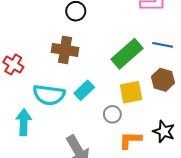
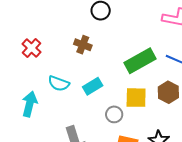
brown cross: (65, 50) -> (83, 45), size x0.7
cyan semicircle: (49, 95) -> (59, 83), size x0.7

